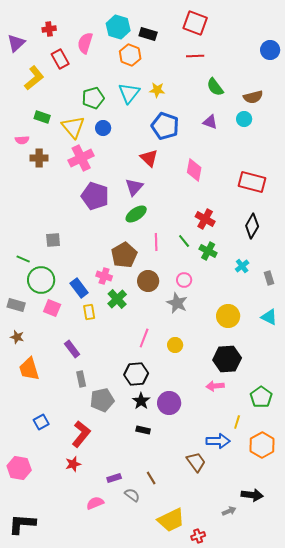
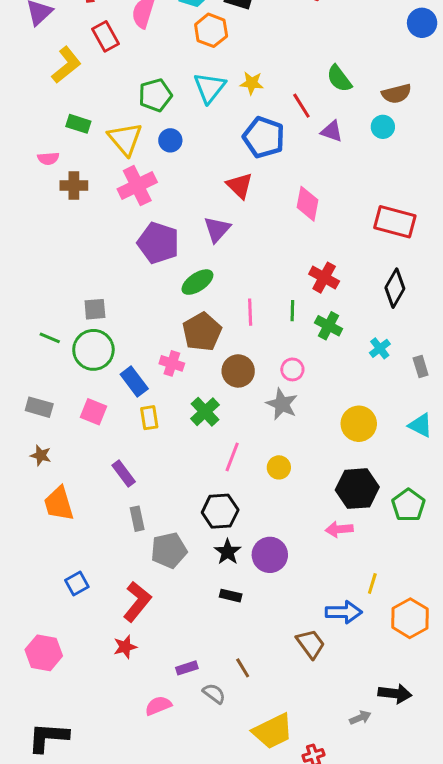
red line: (195, 56) -> (301, 106), moved, turned 60
green ellipse: (136, 214) -> (197, 282), moved
green line: (184, 241) -> (292, 311), turned 40
green circle: (41, 280) -> (93, 350), moved
green cross: (117, 299) -> (205, 412), moved
green pentagon: (261, 397) -> (408, 505), moved

